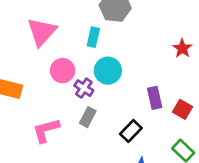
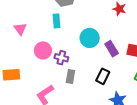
pink triangle: (42, 32) -> (20, 29), size x0.6
cyan circle: (108, 71) -> (90, 38), moved

